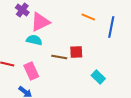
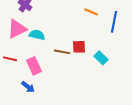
pink triangle: (40, 22) -> (17, 29), moved
cyan rectangle: (98, 77) -> (101, 58), moved

